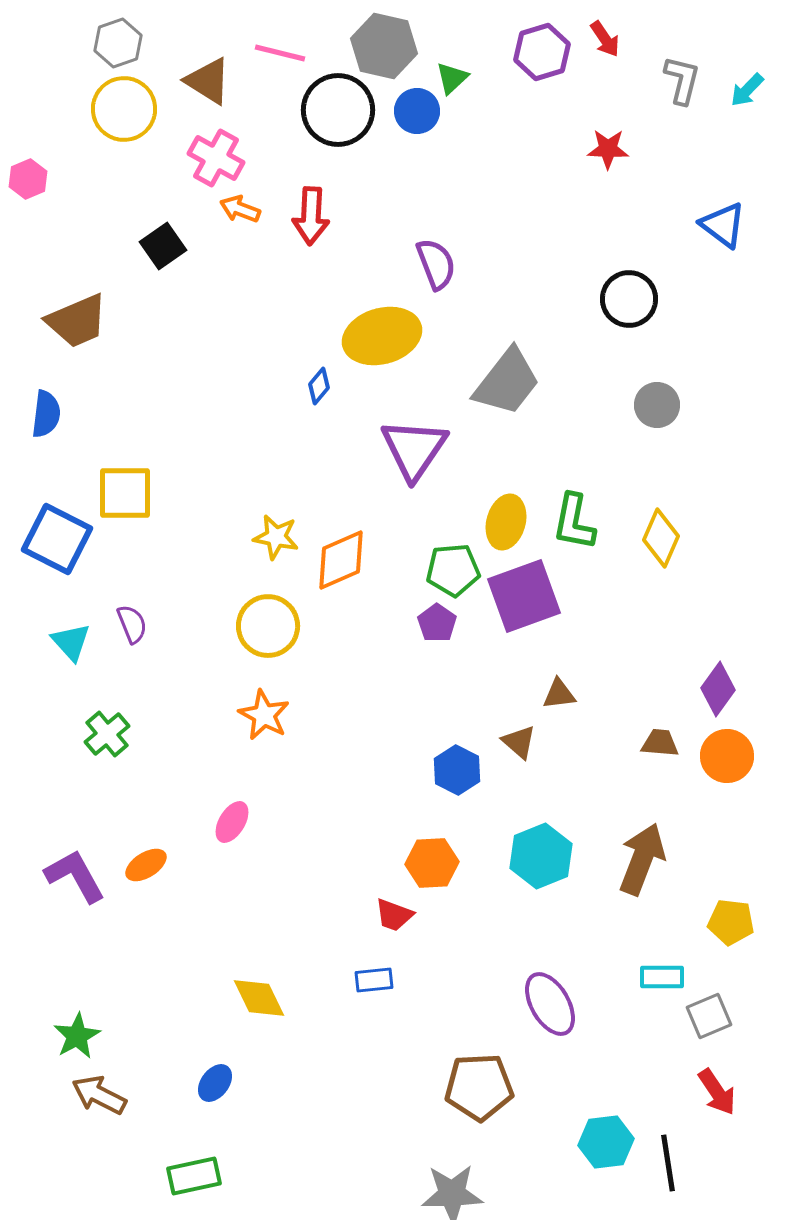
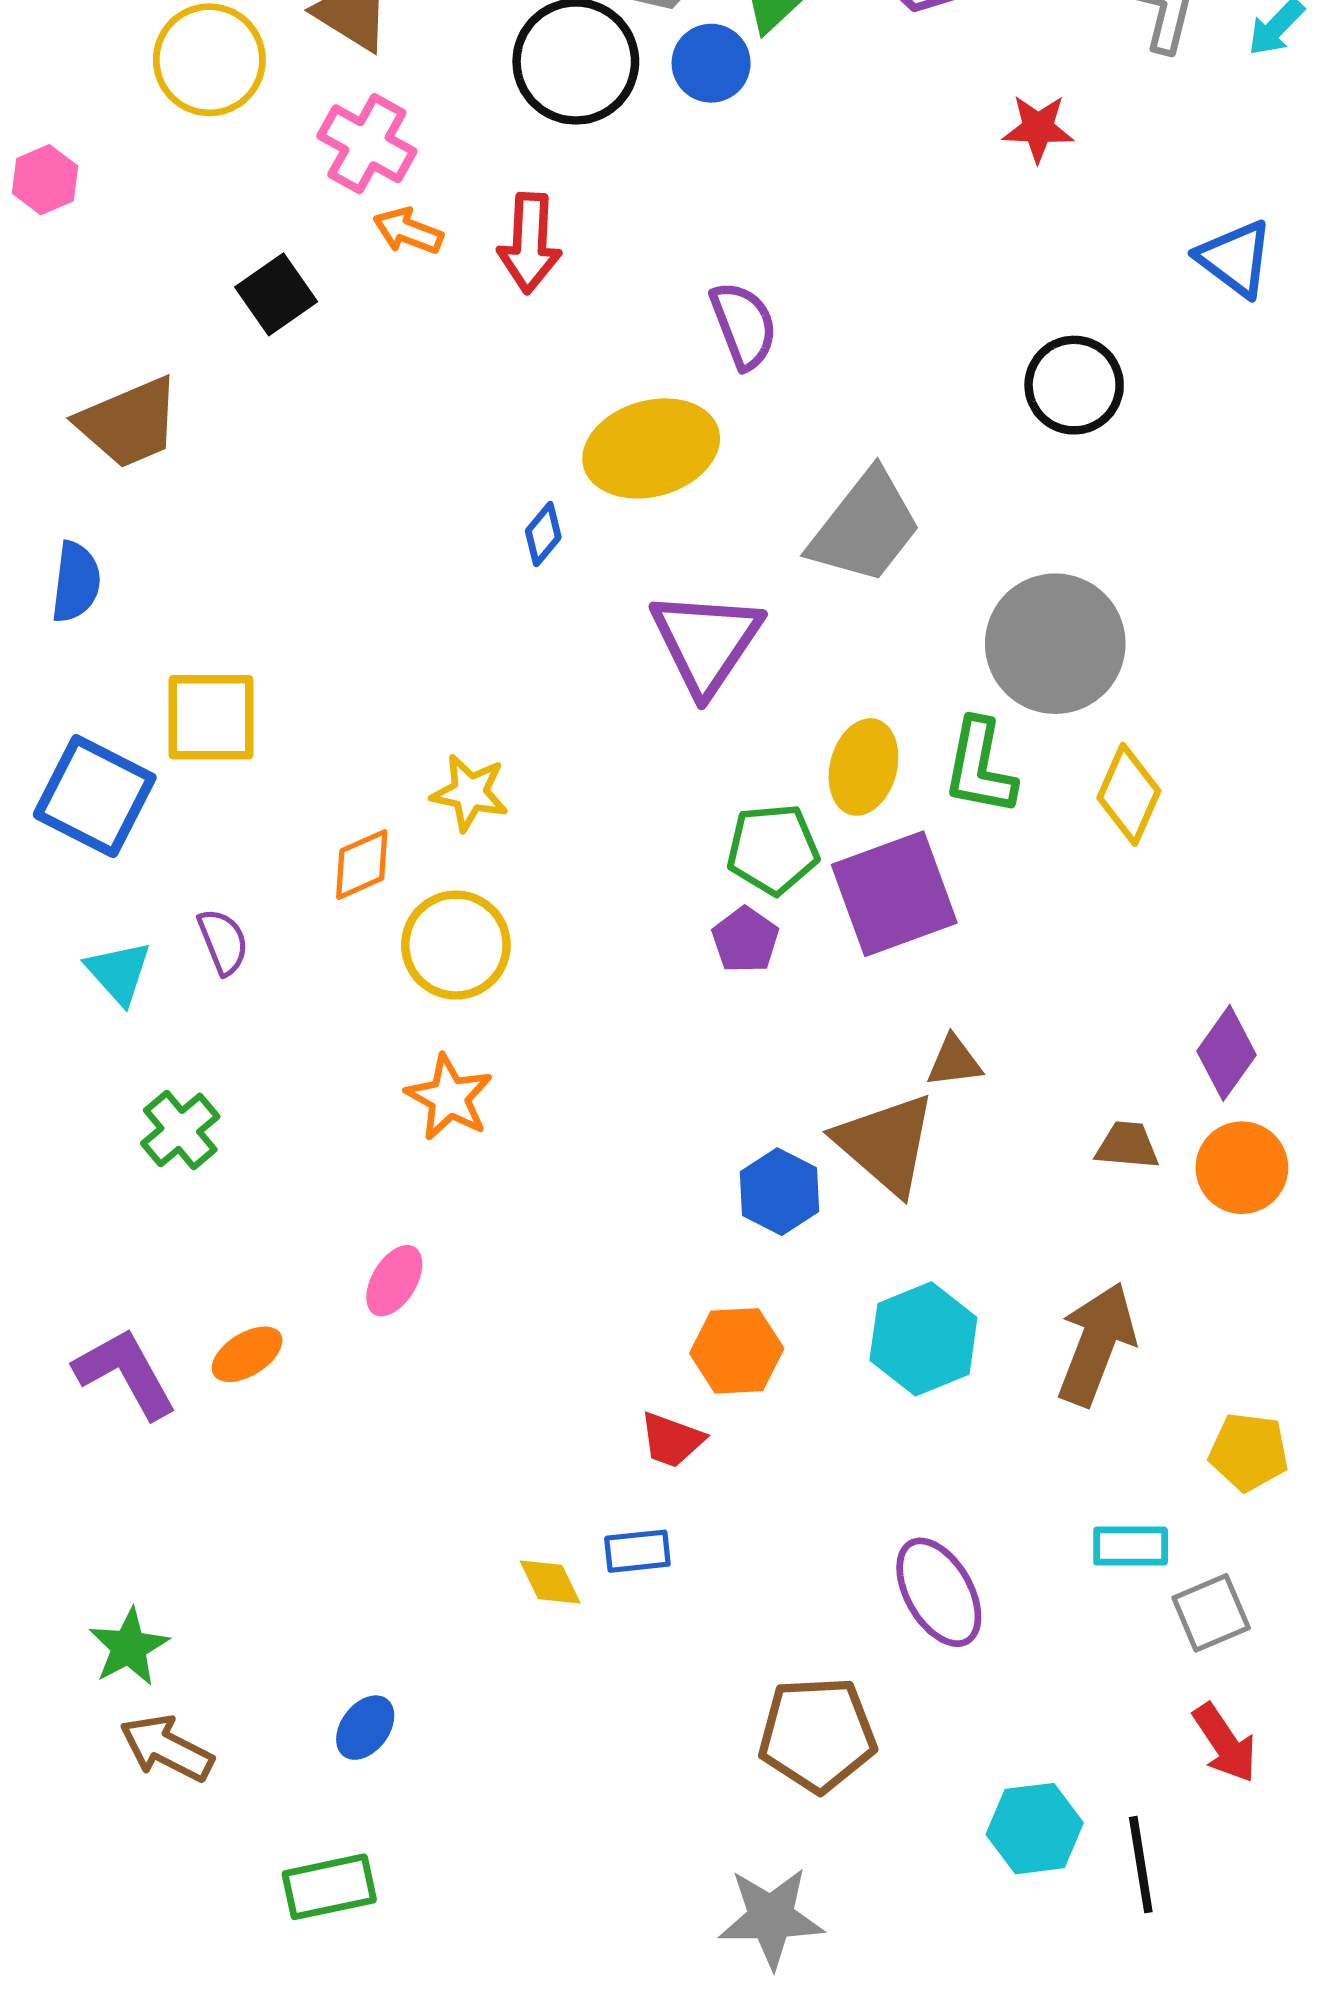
gray circle: (657, 405) -> (1055, 644), moved, size x1.8
orange diamond: (341, 560) -> (362, 865), moved, size x0.7
brown triangle: (519, 742) -> (886, 1144), size x1.8
yellow diamond: (259, 998) -> (550, 1582), moved, size x0.7

